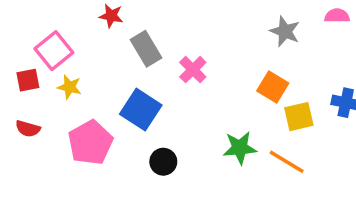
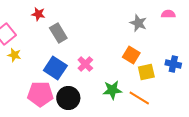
pink cross: (193, 70) -> (85, 64), moved
pink pentagon: (90, 143) -> (40, 94), moved, turned 30
black circle: (163, 162) -> (68, 98), size x1.5

